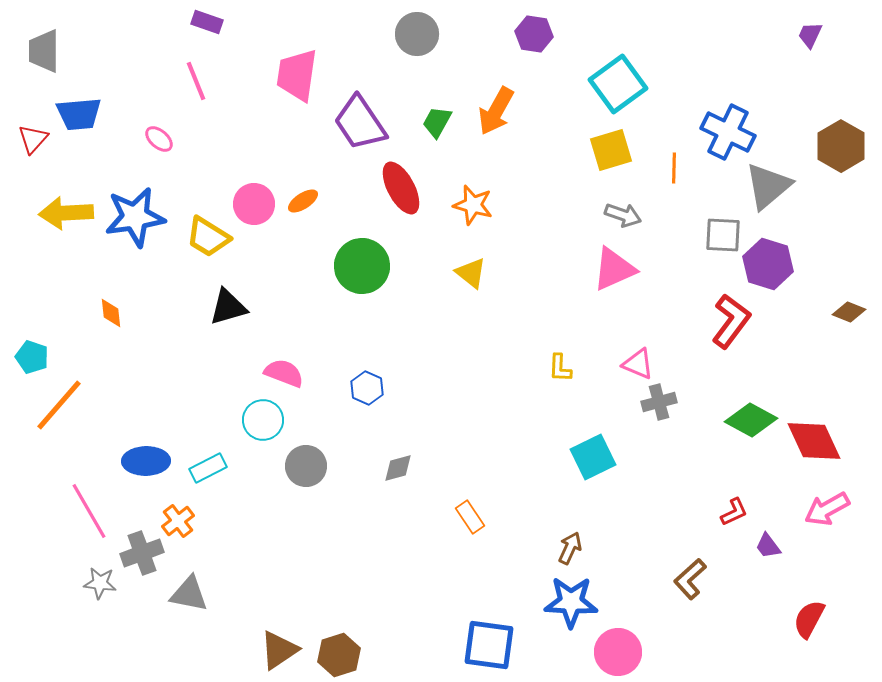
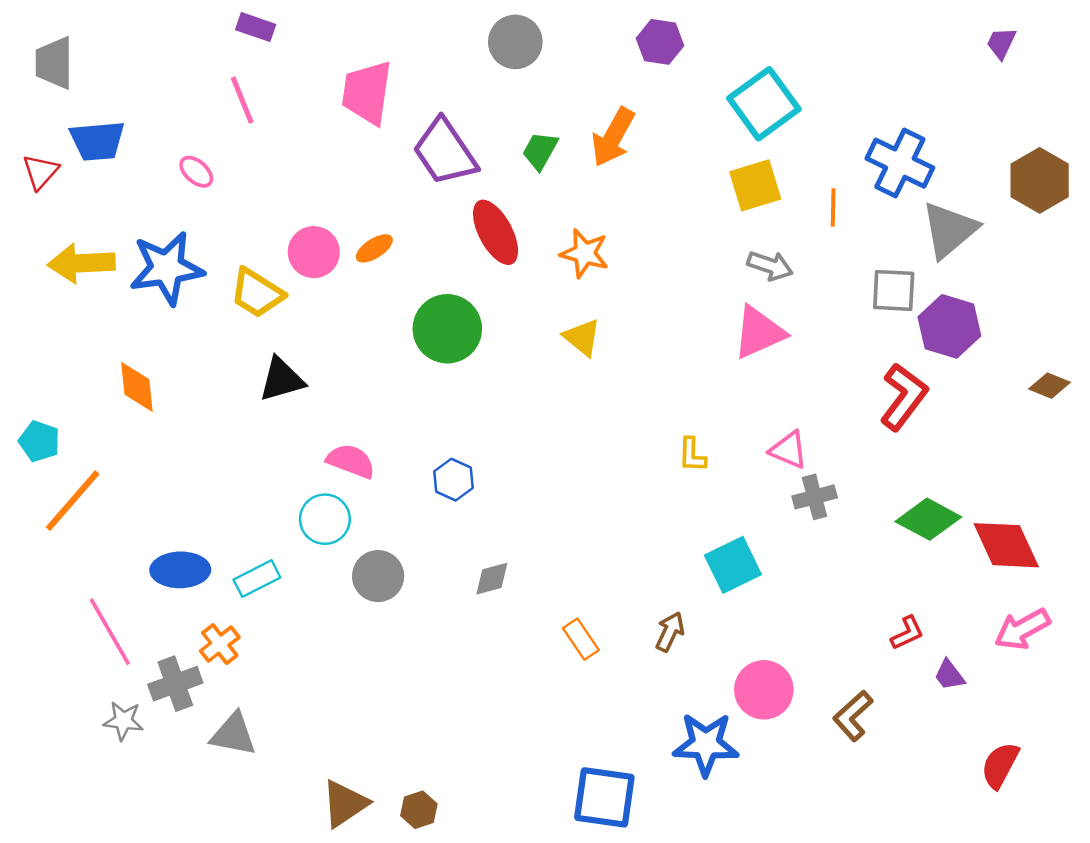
orange diamond: (111, 313) -> (137, 387), size x1.4
brown arrow: (570, 548) -> (670, 632), moved
pink circle: (618, 652) -> (764, 690), moved
brown hexagon: (339, 655) -> (419, 810), size x0.7

